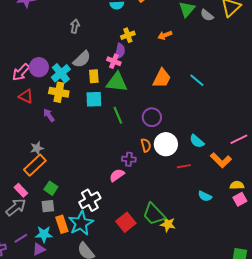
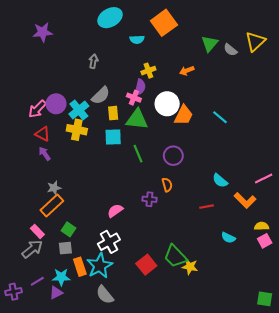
purple arrow: (49, 115) -> (45, 154), moved
white circle: (166, 144) -> (167, 104), moved
pink semicircle: (117, 175) -> (115, 211), moved

